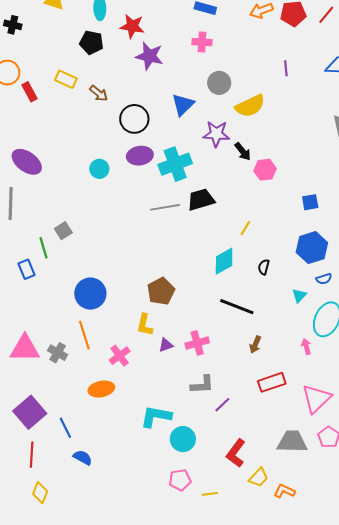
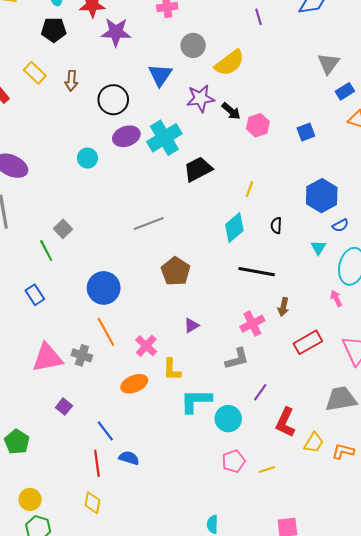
yellow rectangle: (66, 79) -> (35, 73), turned 30
brown arrow: (99, 93) -> (71, 81), turned 66
blue square: (310, 202) -> (306, 132), moved
gray line: (165, 207) -> (149, 223), moved
blue rectangle: (26, 269) -> (35, 295), moved
yellow L-shape: (145, 325) -> (172, 370), moved
pink cross: (197, 343) -> (252, 324), moved
purple line: (222, 405) -> (260, 392), moved
purple square: (30, 412) -> (64, 407), moved, size x0.5
red line: (32, 455) -> (97, 463), moved

